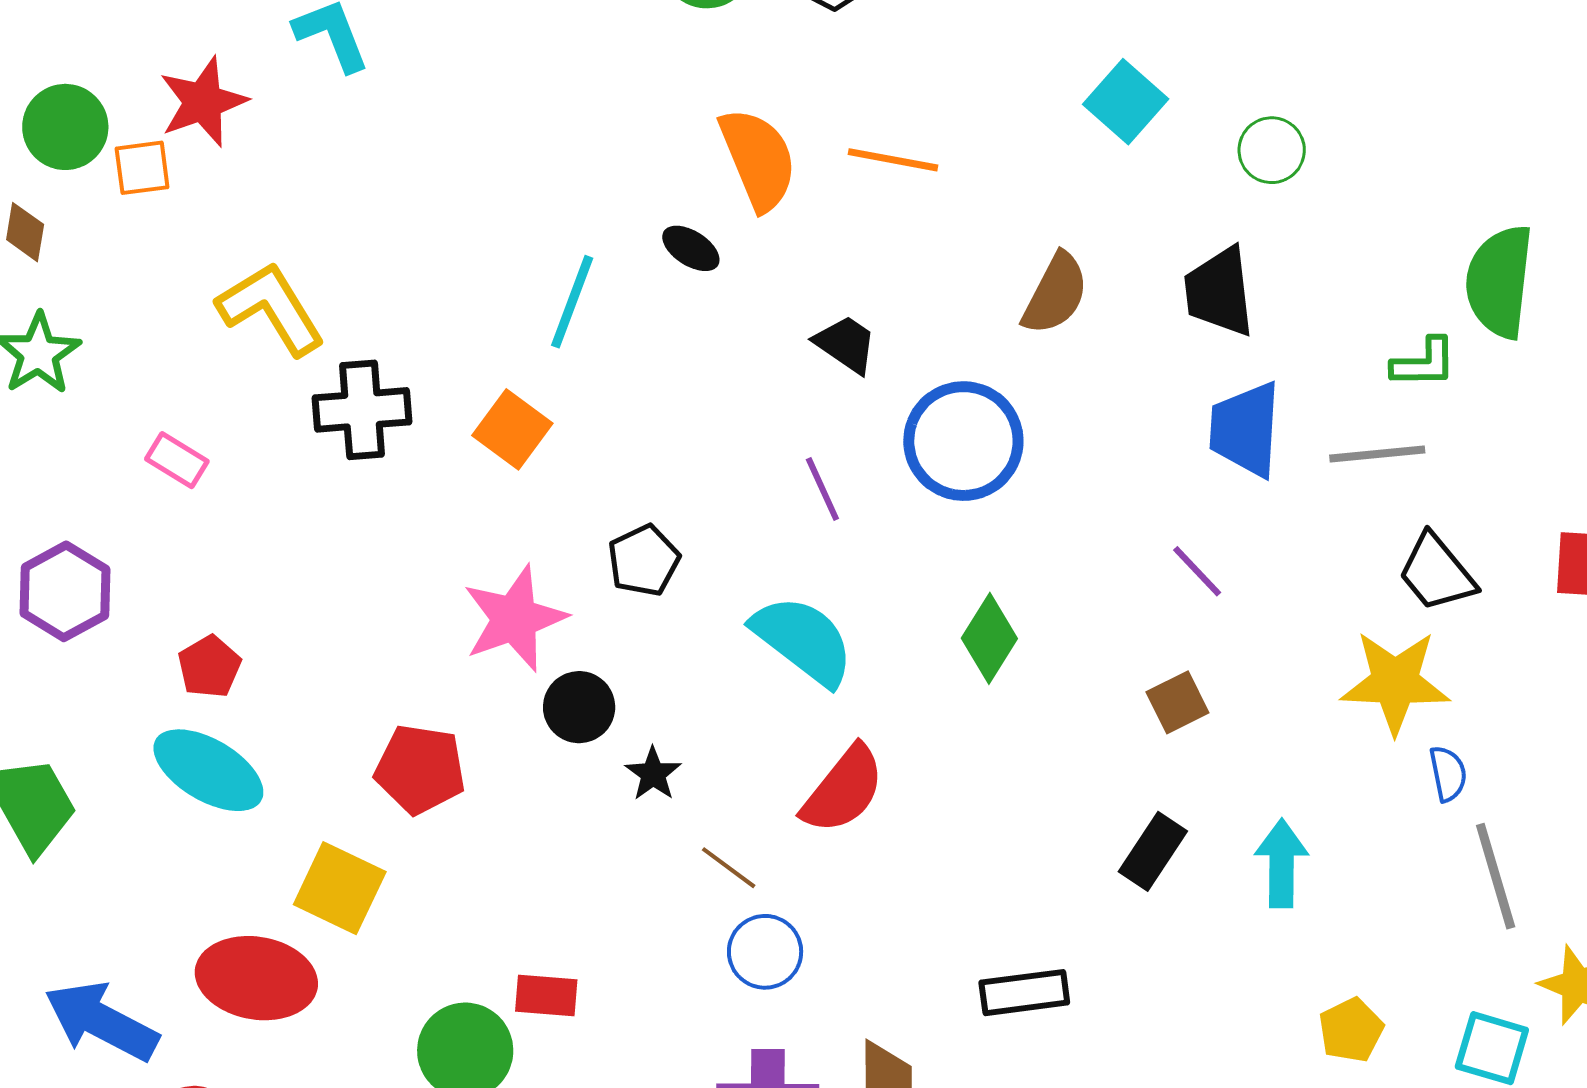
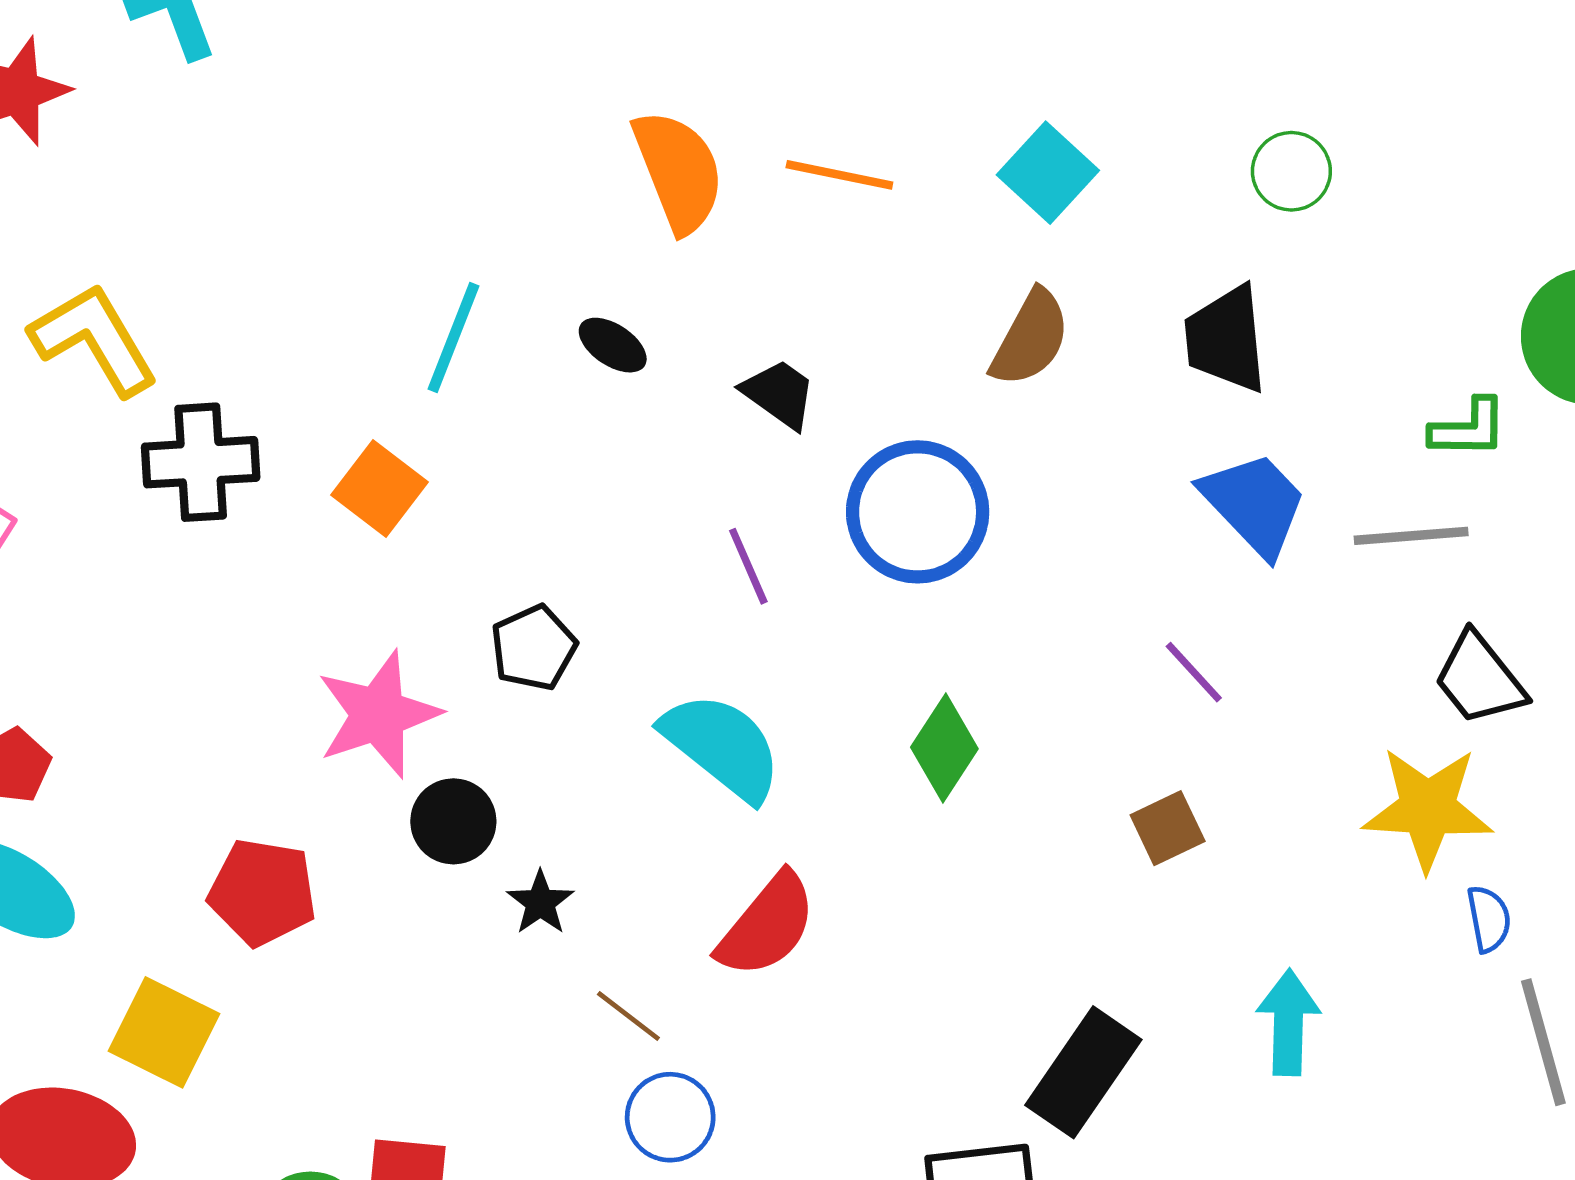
cyan square: (1126, 102) -> (1048, 173), moved
black ellipse: (691, 248) -> (613, 345), moved
blue trapezoid: (1245, 429) -> (1254, 504), turned 132
black rectangle: (1153, 851) -> (1083, 1072), moved, size x1.4

